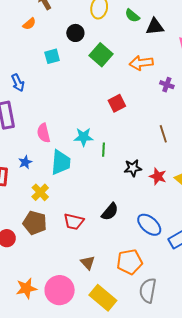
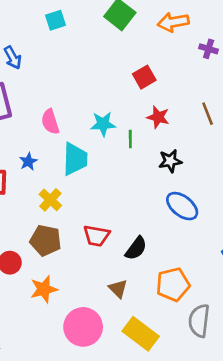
red star: (158, 176) -> (158, 117), moved
black semicircle: (110, 212) -> (136, 248), moved
blue ellipse: (149, 225) -> (182, 206), moved
orange star: (26, 288) -> (44, 289), moved

